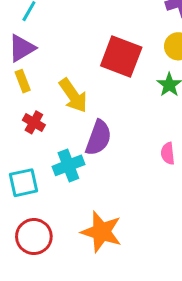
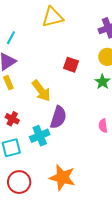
red square: (121, 56) -> (71, 65), size x0.6
red cross: (34, 122) -> (12, 119), moved

